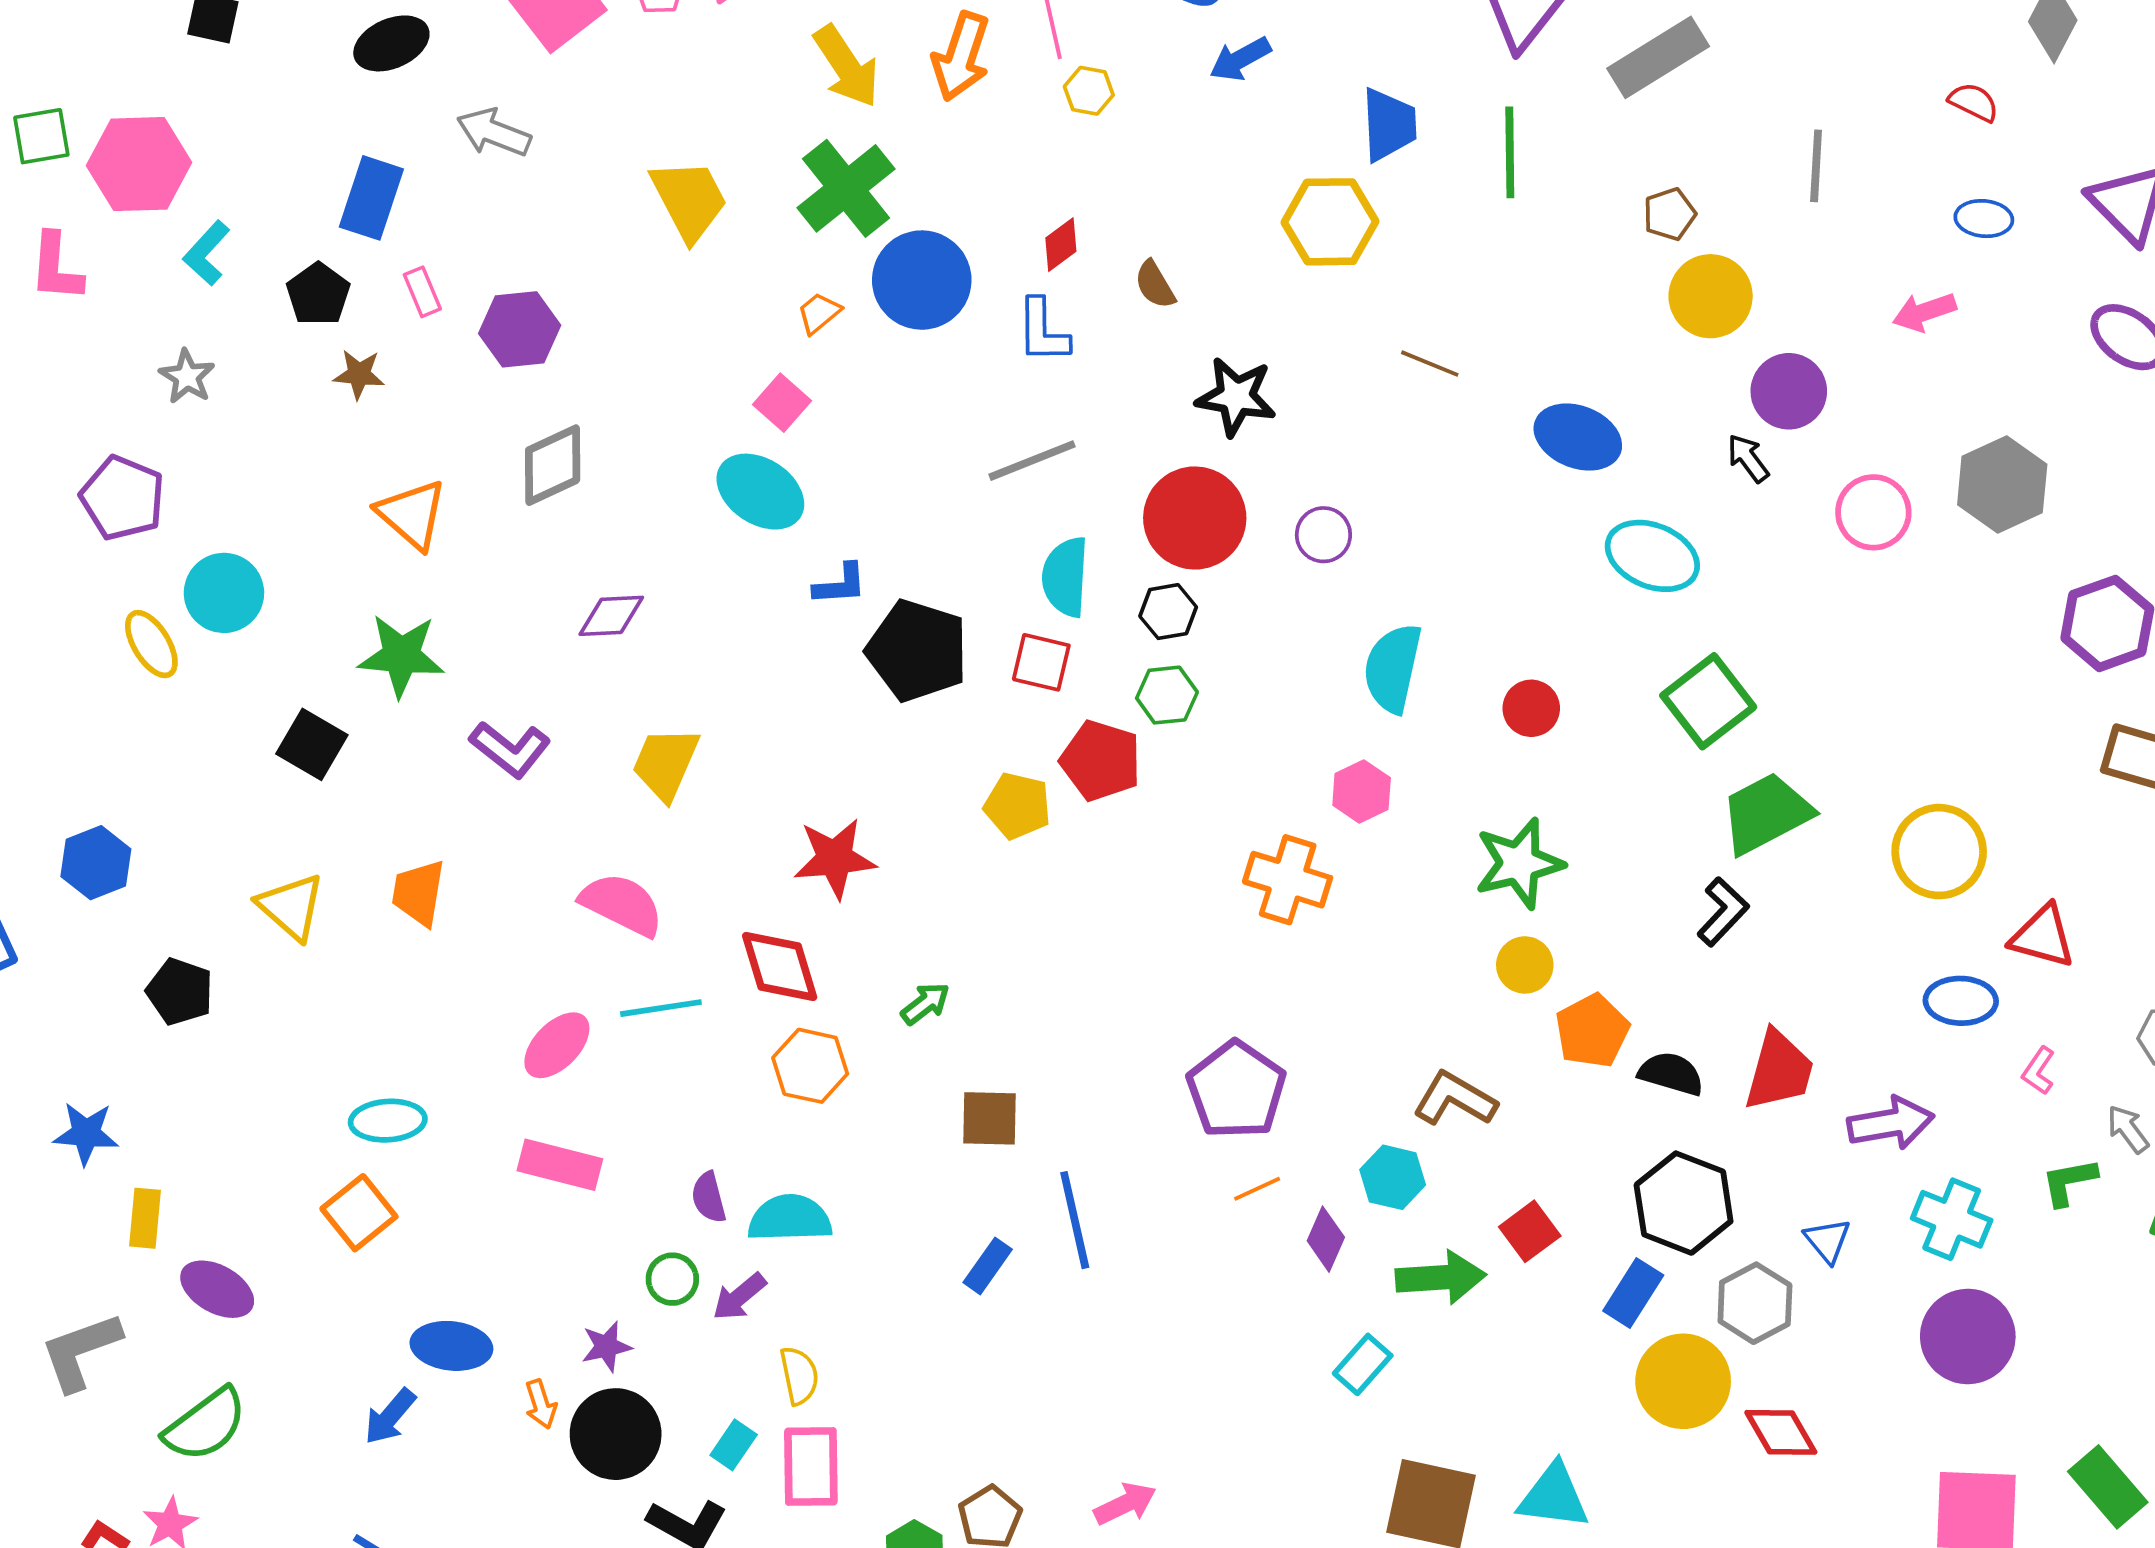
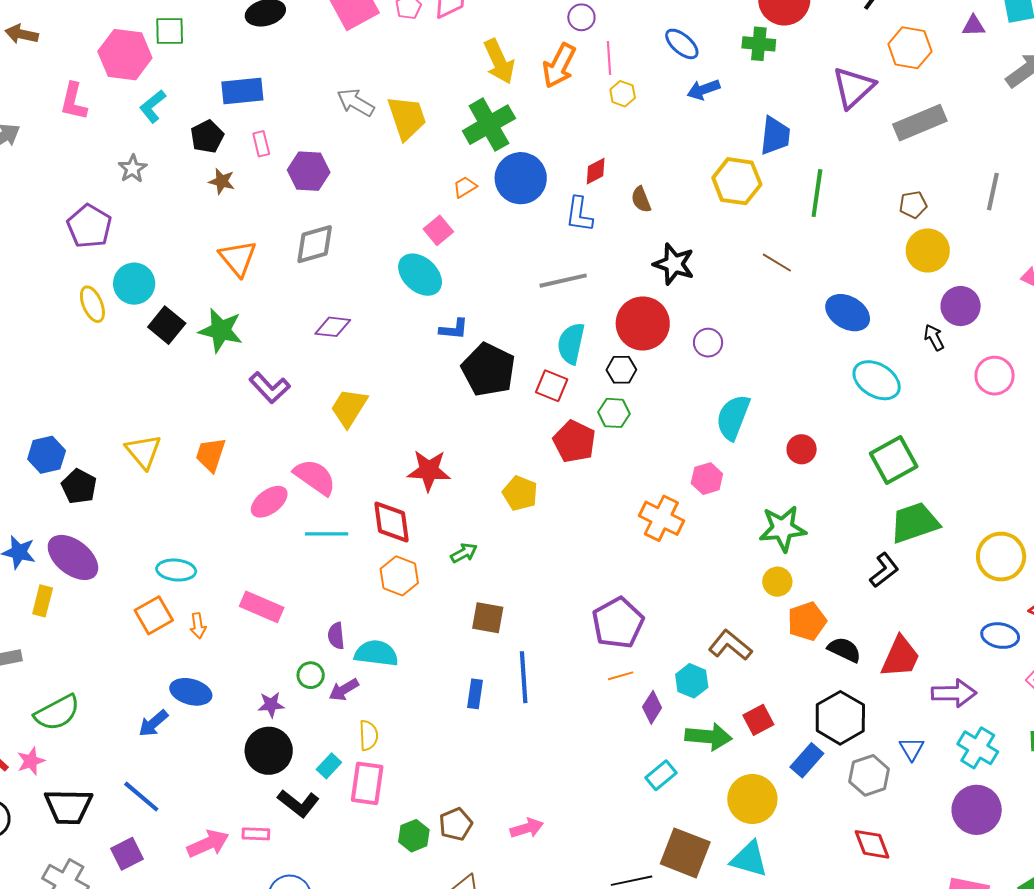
gray arrow: (494, 132) -> (356, 102), moved
green square: (41, 136) -> (170, 31), moved
green line: (1510, 152) -> (817, 193), moved
blue rectangle: (371, 198) -> (242, 91), turned 57
black square: (312, 744) -> (167, 325), moved
yellow pentagon: (1017, 806) -> (520, 493), moved
blue hexagon: (96, 863) -> (47, 455), moved
pink ellipse: (557, 1045) -> (269, 502), moved
blue rectangle: (988, 1266) -> (475, 694), turned -36
purple ellipse: (217, 1289) -> (73, 557), moved, size x1.4
yellow circle: (1683, 1381) -> (752, 799), moved
orange arrow: (541, 1404) -> (198, 626), moved

